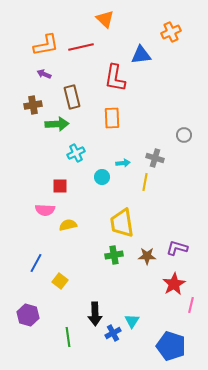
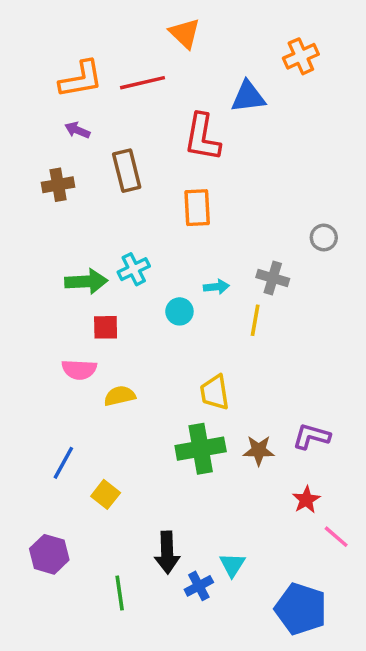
green arrow: (57, 124) -> (86, 282), moved
yellow trapezoid: (122, 223) -> (215, 392), size x0.7
green cross: (114, 255) -> (201, 449), size x1.5
red star: (174, 284) -> (306, 500), size x0.7
pink line: (191, 305) -> (336, 537), turned -63

